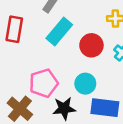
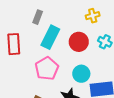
pink pentagon: (44, 83) -> (47, 68), moved

